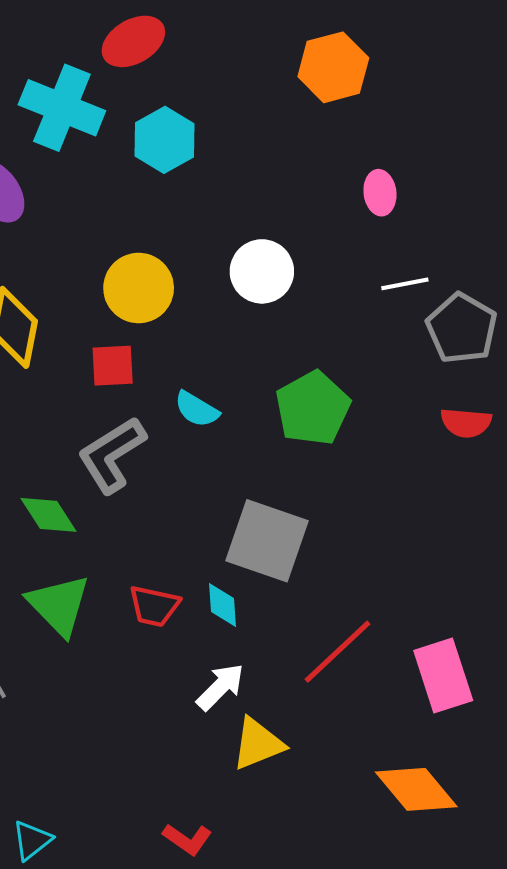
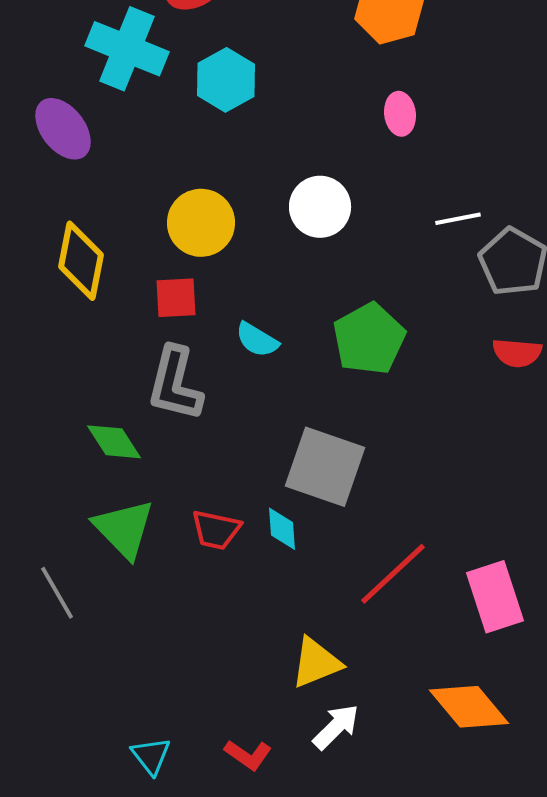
pink ellipse: (380, 193) -> (400, 114), moved
gray L-shape: (112, 455) -> (175, 384), turned -44
white arrow: (220, 687) -> (336, 727), moved
cyan triangle: (32, 840) -> (151, 756), moved, turned -30

